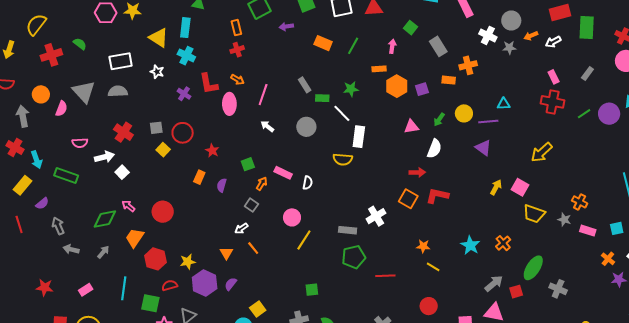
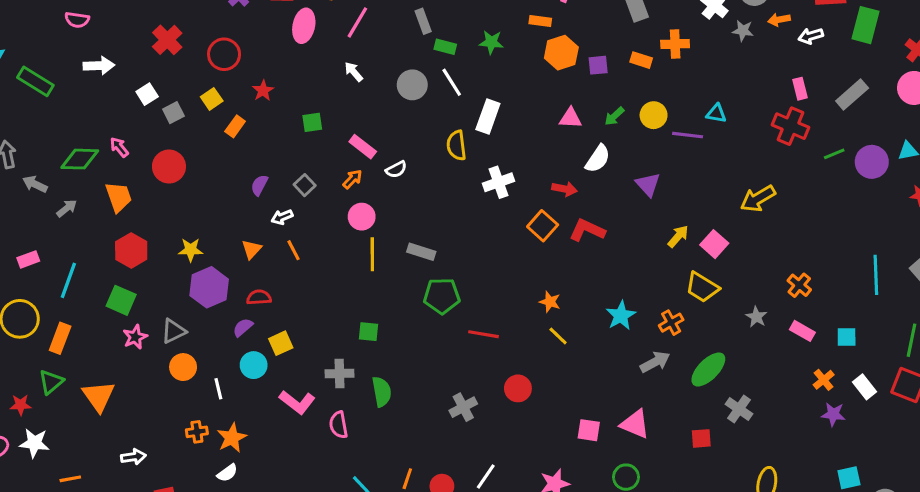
gray rectangle: (587, 73) -> (852, 95), size x1.5
white line: (342, 113) -> (452, 82), moved
gray square: (156, 128) -> (173, 113), moved, turned -32
red cross: (123, 132) -> (167, 40), moved
pink semicircle: (80, 143) -> (77, 20), moved
purple triangle: (483, 148) -> (648, 184), moved
yellow square: (163, 150) -> (212, 99), moved
yellow semicircle: (343, 159) -> (456, 145), turned 66
white square: (122, 172) -> (147, 94), moved
white semicircle: (308, 183) -> (396, 169), turned 40
orange arrow: (262, 184) -> (352, 179), moved
purple semicircle: (222, 185) -> (259, 185), moved
yellow trapezoid: (534, 214) -> (702, 287), moved
white cross: (376, 216) -> (499, 182), moved
gray star: (564, 220) -> (756, 317), moved
gray rectangle: (348, 230) -> (421, 252), moved
orange trapezoid: (135, 238) -> (119, 197), turned 115
yellow line: (304, 240) -> (372, 254), turned -45
gray arrow: (71, 249) -> (35, 184), moved
red hexagon: (156, 259) -> (131, 251), moved
gray arrow: (494, 283) -> (655, 362), moved
purple semicircle: (231, 284) -> (243, 327), moved
red semicircle: (170, 285) -> (259, 297), moved
cyan line: (124, 288) -> (68, 280), moved
red square: (516, 292) -> (701, 438), moved
red circle: (429, 306) -> (518, 388), moved

